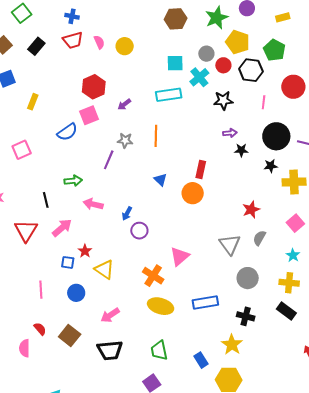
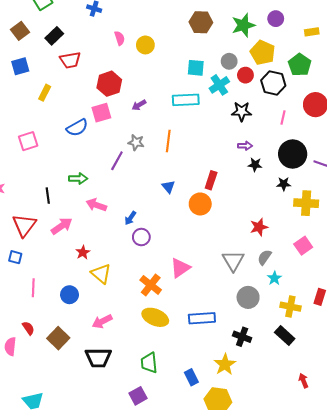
red trapezoid: (73, 40) -> (70, 60), moved
cyan star: (293, 255) -> (274, 278), moved
blue square: (68, 262) -> (15, 257), moved

